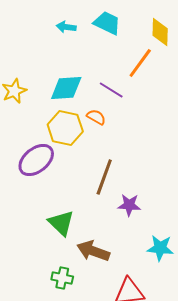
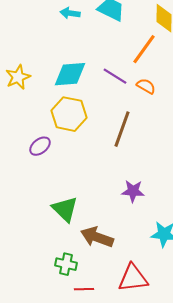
orange semicircle: (96, 117) -> (146, 86), moved
purple ellipse: (36, 160) -> (40, 146), size x0.6
brown line: (104, 177) -> (122, 129), moved

